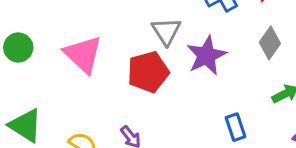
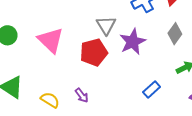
blue rectangle: (236, 127) -> (152, 90), turned 66

